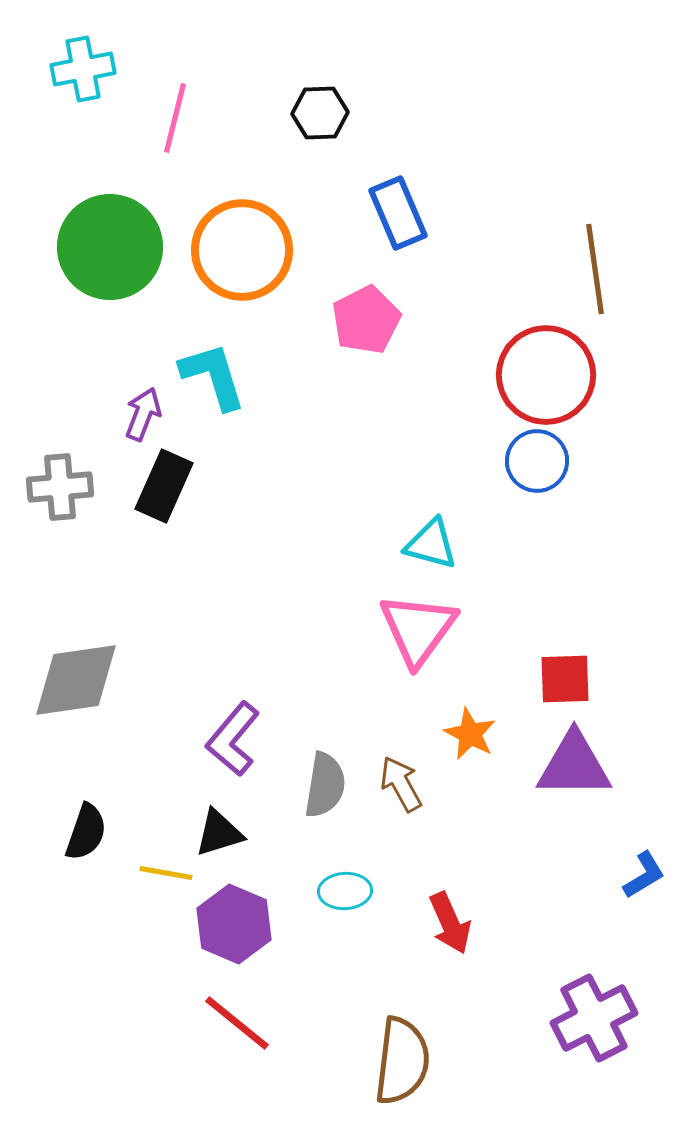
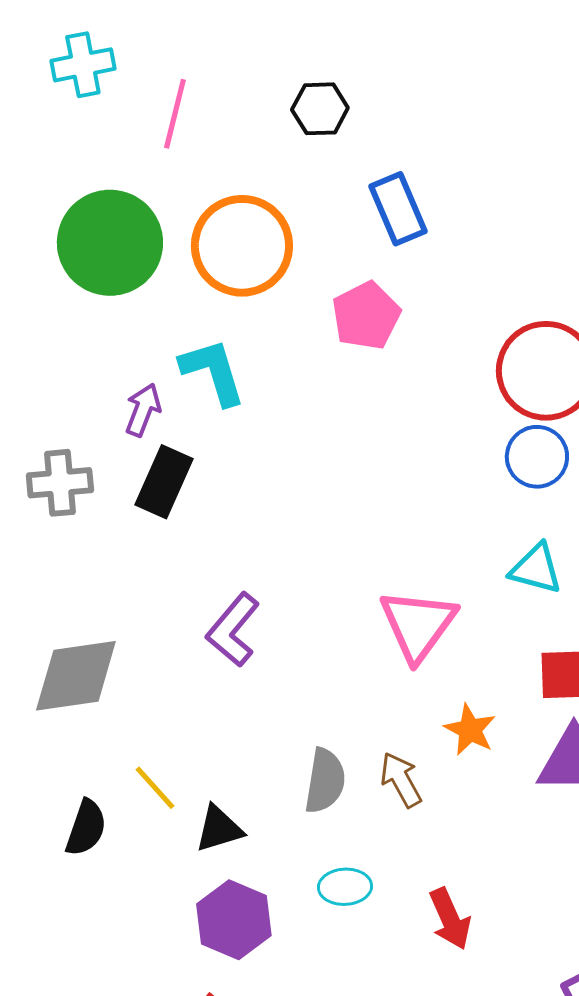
cyan triangle: (431, 544) -> (536, 569), moved
purple L-shape: (233, 739) -> (233, 630), moved
yellow line: (166, 873) -> (155, 788), moved, turned 38

